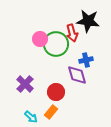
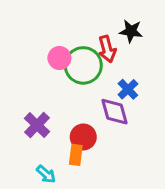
black star: (88, 21) -> (131, 31), size x0.7
blue cross: (86, 60) -> (128, 89), turned -32
orange rectangle: (51, 112) -> (76, 155), moved, turned -32

